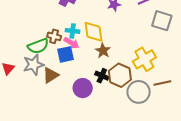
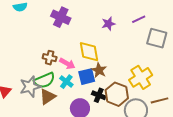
cyan cross: (73, 31) -> (66, 82), moved, turned 32
green semicircle: (38, 46) -> (44, 80), moved
blue square: (66, 54) -> (87, 77), moved

